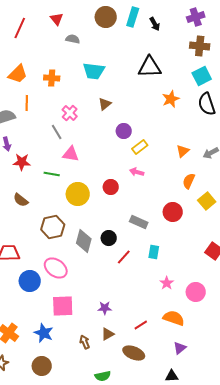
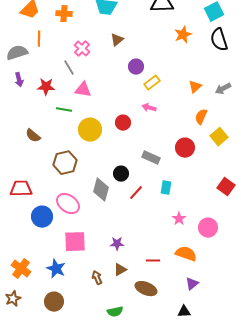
red star: (22, 162) -> (46, 87), moved
gray diamond: (84, 241) -> (101, 190), moved
red line: (141, 325) -> (153, 261), turned 32

